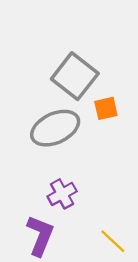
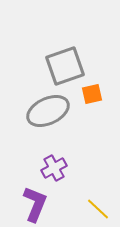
gray square: (75, 76) -> (65, 66), turned 33

